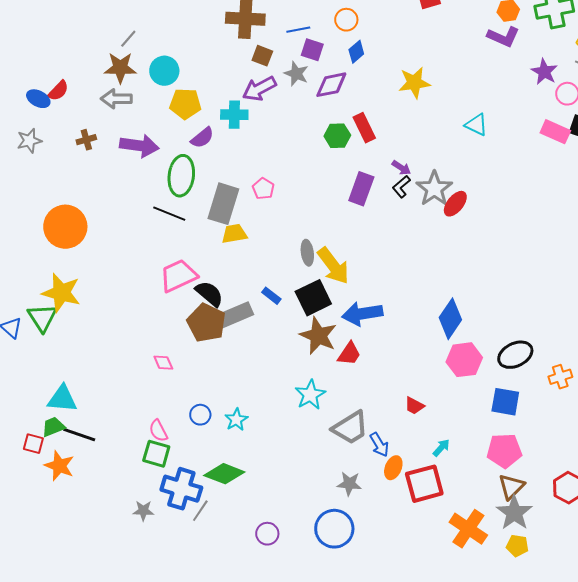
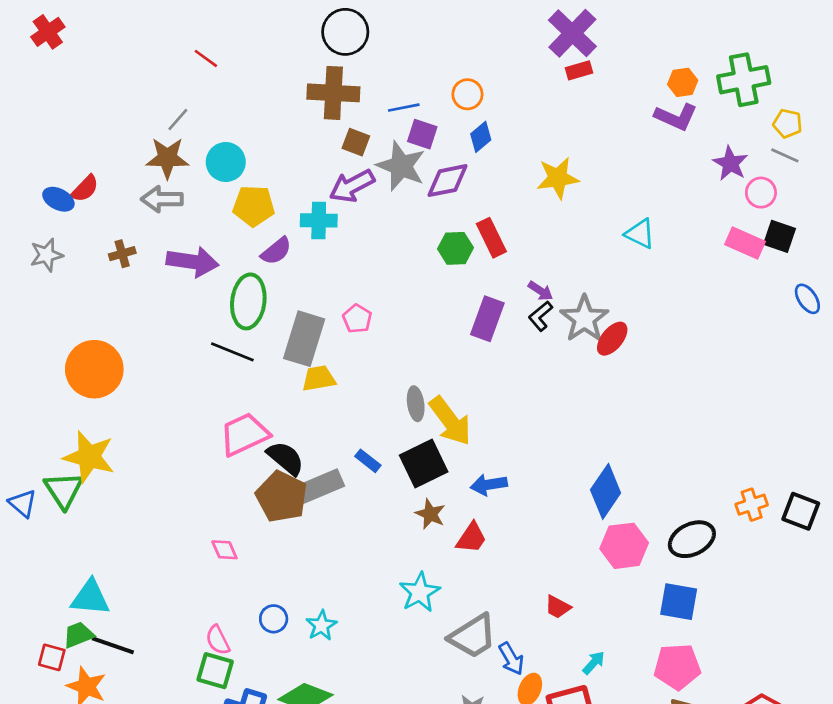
gray star: (296, 74) -> (401, 166), size x1.5
blue arrow: (362, 314) -> (489, 485), size x0.7
brown star: (318, 336) -> (430, 514), size x0.6
orange cross: (560, 377) -> (752, 505), moved

